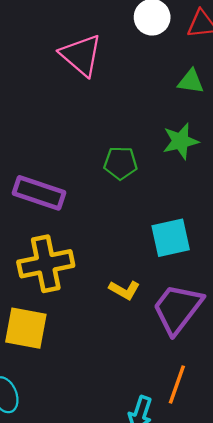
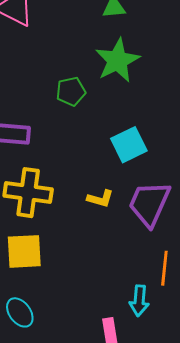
green star: (181, 141) -> (117, 60), size x1.4
yellow cross: (46, 264) -> (28, 193), turned 33

